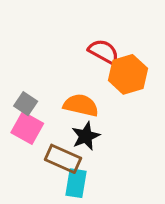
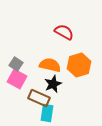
orange hexagon: (128, 74) -> (79, 65), moved

